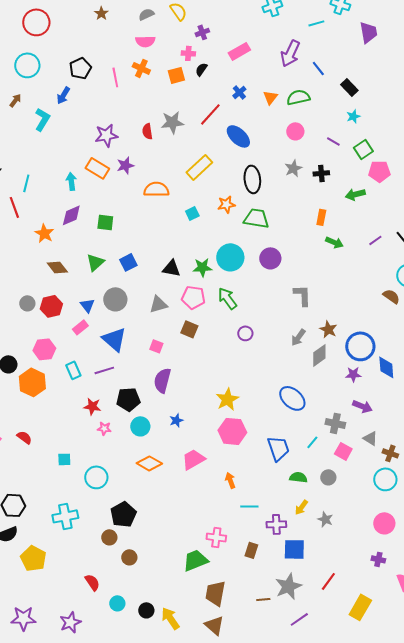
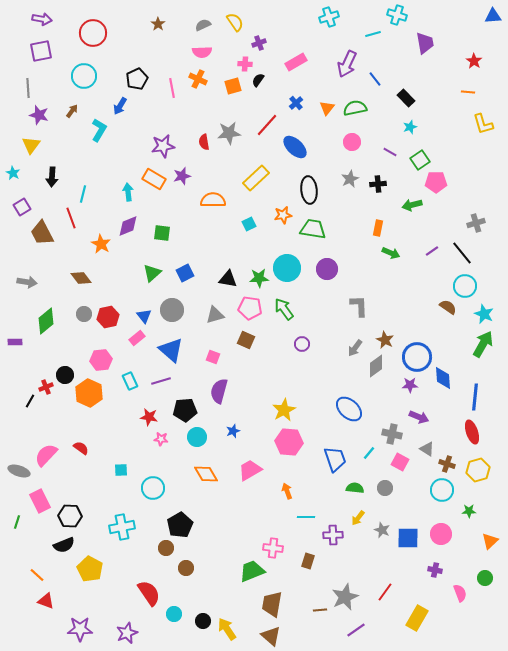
brown diamond: (57, 267) -> (81, 278), moved
orange diamond: (149, 463) -> (206, 474), turned 30
blue square: (294, 549) -> (408, 538), moved
red semicircle: (92, 582) -> (149, 593), size x1.5

